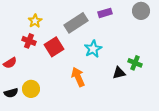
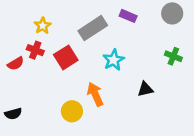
purple rectangle: (105, 13) -> (128, 16), turned 40
red semicircle: (10, 63) -> (16, 64), moved
green cross: (135, 63) -> (173, 56), moved
yellow circle: (31, 89) -> (72, 111), moved

